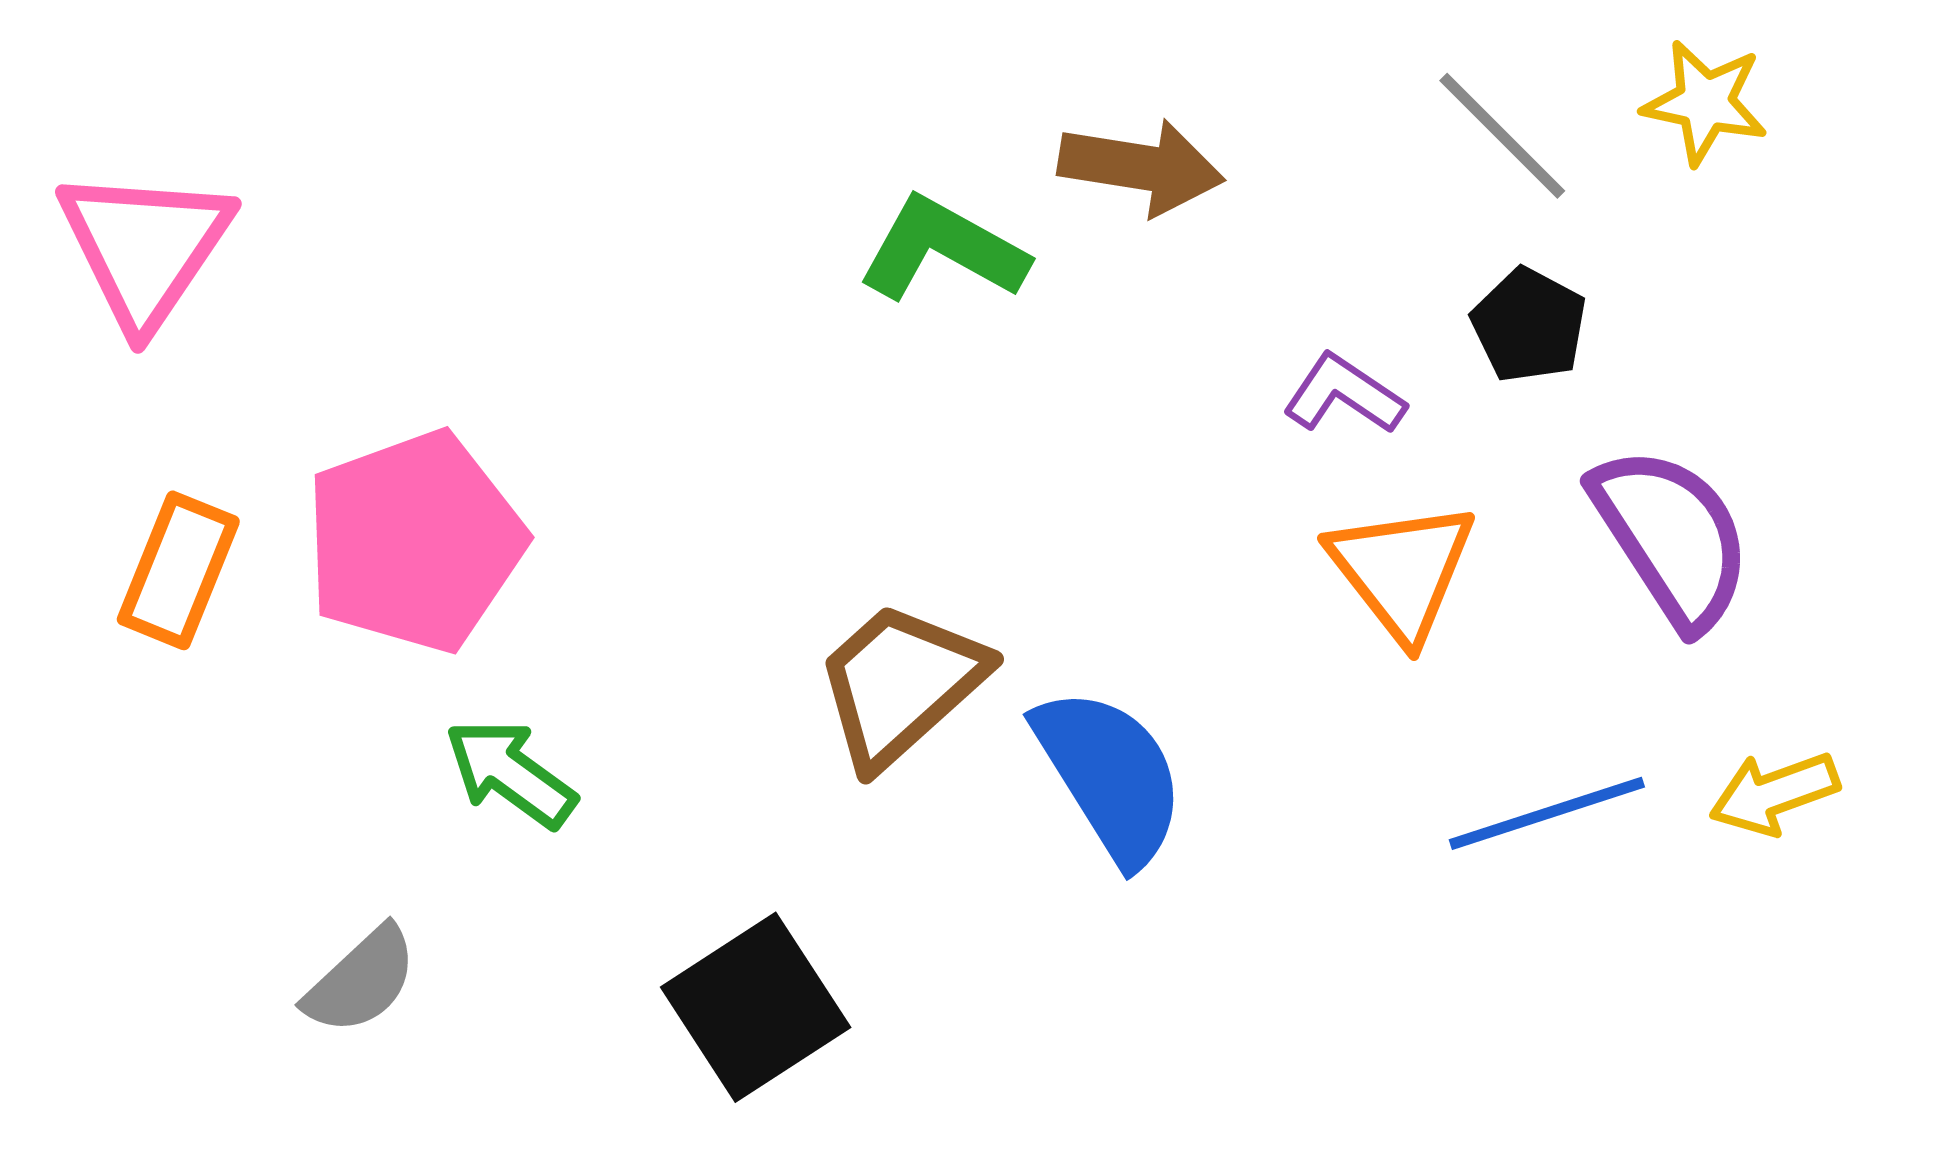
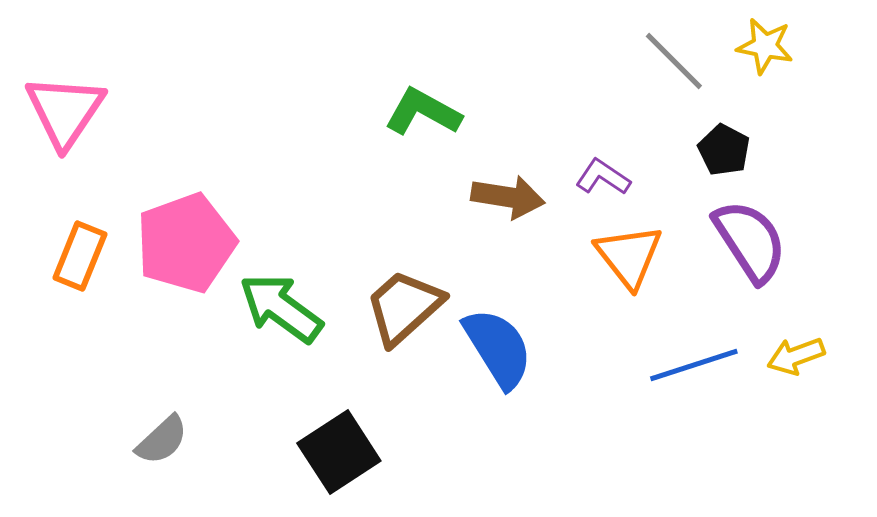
brown arrow: (1141, 167) -> (508, 197), moved
black pentagon: (1529, 325) -> (724, 150), moved
green arrow: (510, 773) -> (281, 308), moved, size x1.4

